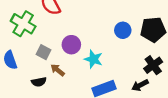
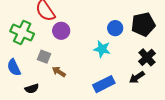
purple circle: (71, 45) -> (61, 31), moved
cyan star: (93, 59) -> (102, 49), moved
black semicircle: (39, 82) -> (32, 89), moved

